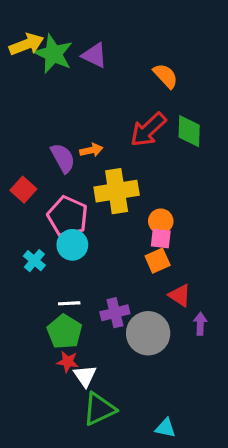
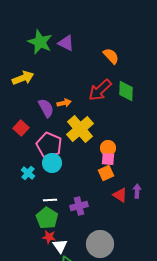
yellow arrow: (27, 44) -> (23, 78), moved
yellow cross: (117, 191) -> (80, 129), turned -32
purple arrow: (200, 324) -> (137, 191), moved
gray circle: (148, 333) -> (100, 244), moved

